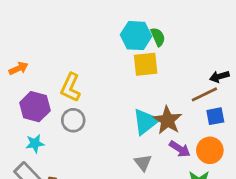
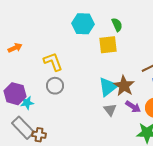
cyan hexagon: (136, 36) -> (83, 24), moved
yellow L-shape: (70, 87) -> (53, 62), turned 135
purple hexagon: (35, 107) -> (15, 94), moved
gray triangle: (143, 163) -> (110, 110), moved

